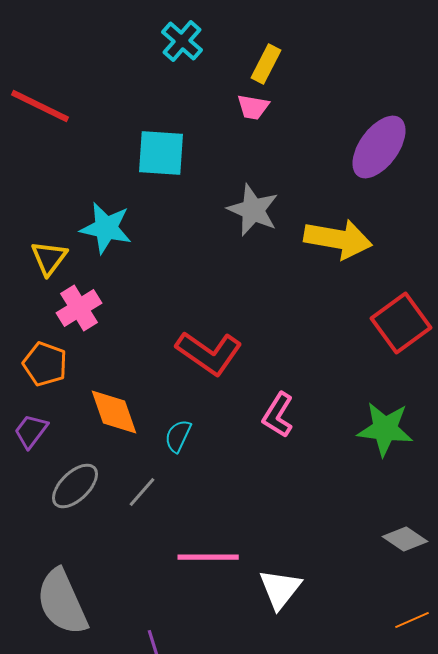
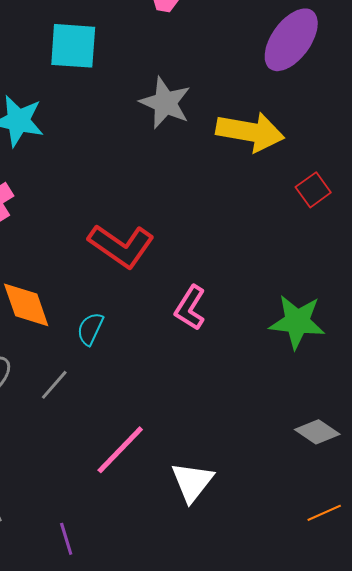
red square: (401, 323) -> (313, 190), moved, size x0.6
pink line: (208, 557) -> (120, 450), turned -46

